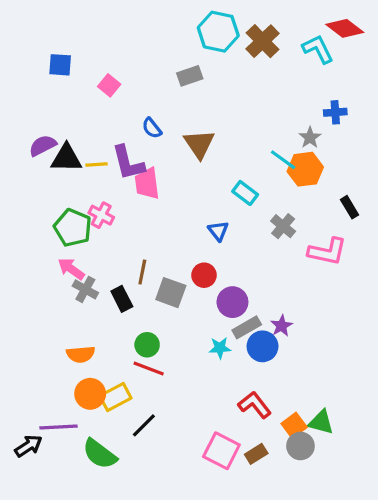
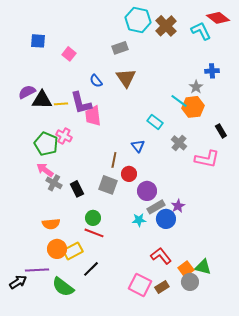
brown triangle: (199, 144) -> (126, 78), moved
brown line: (142, 272) -> (114, 160), moved

